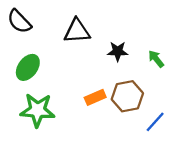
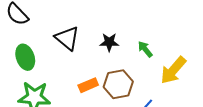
black triangle: (77, 31) -> (67, 38), moved, turned 44
green ellipse: (28, 67) -> (25, 57), turned -55

